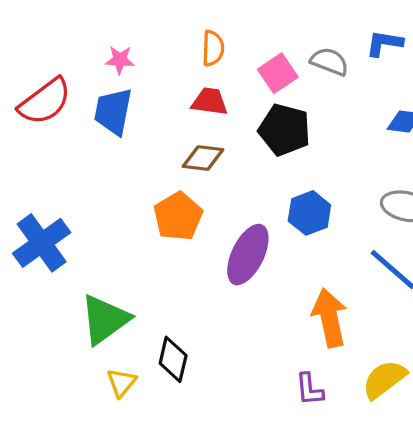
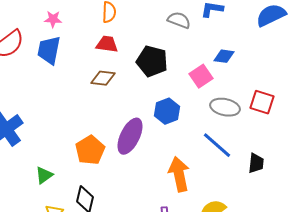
pink square: (278, 73) -> (201, 76), moved
orange pentagon: (178, 216) -> (90, 150), moved
green triangle: (105, 319) -> (44, 175), size x0.6

